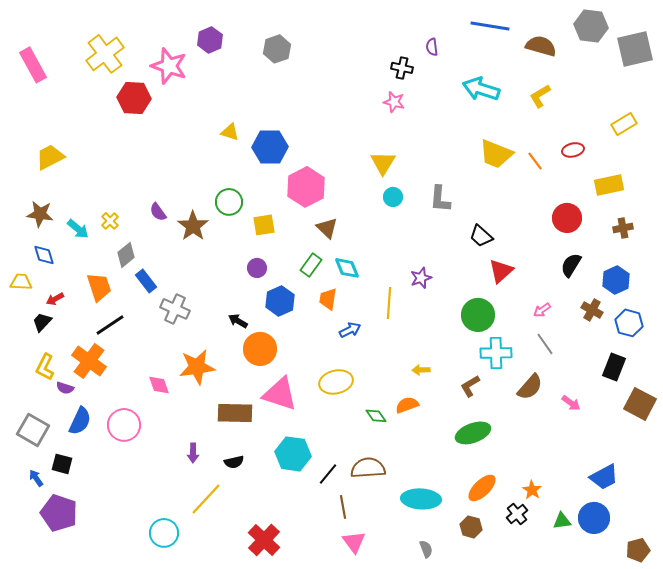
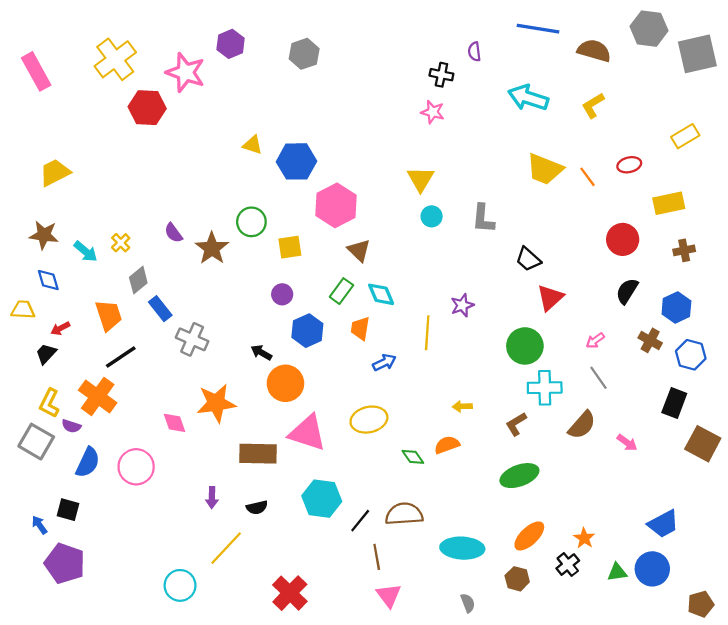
gray square: (33, 430) -> (36, 442), moved

